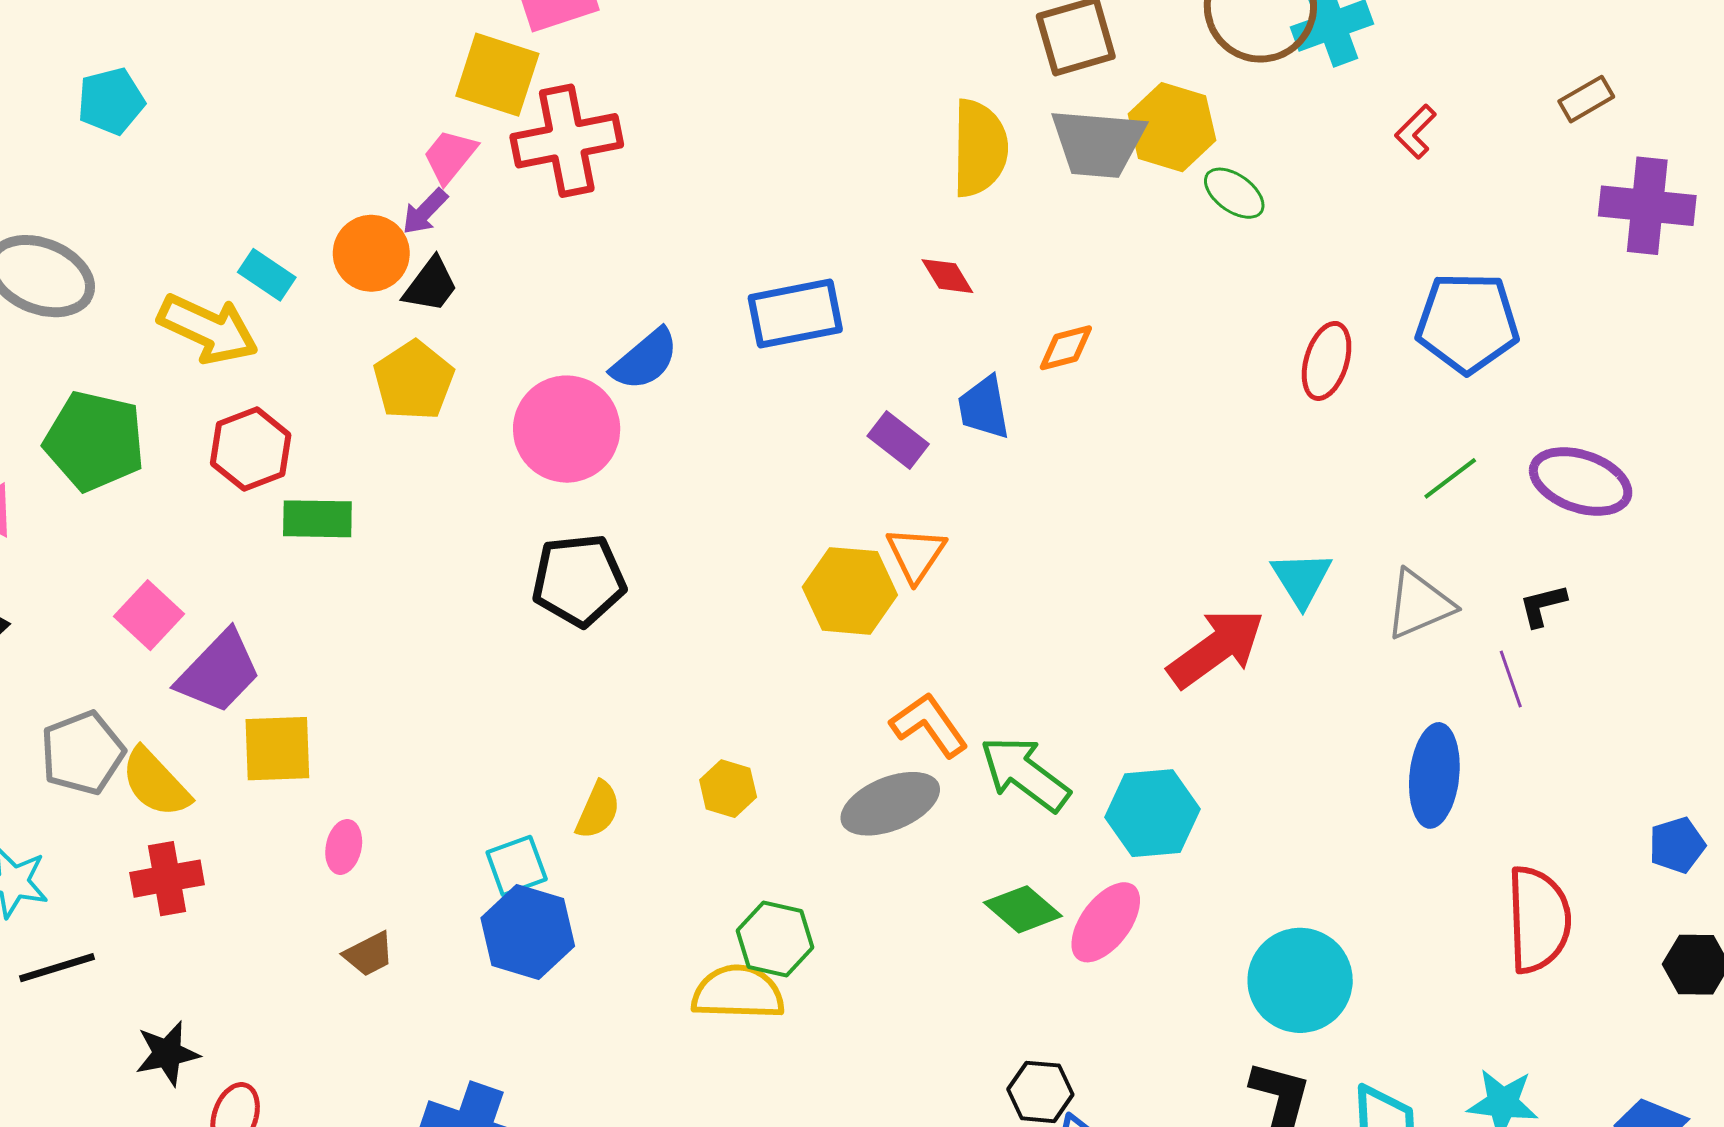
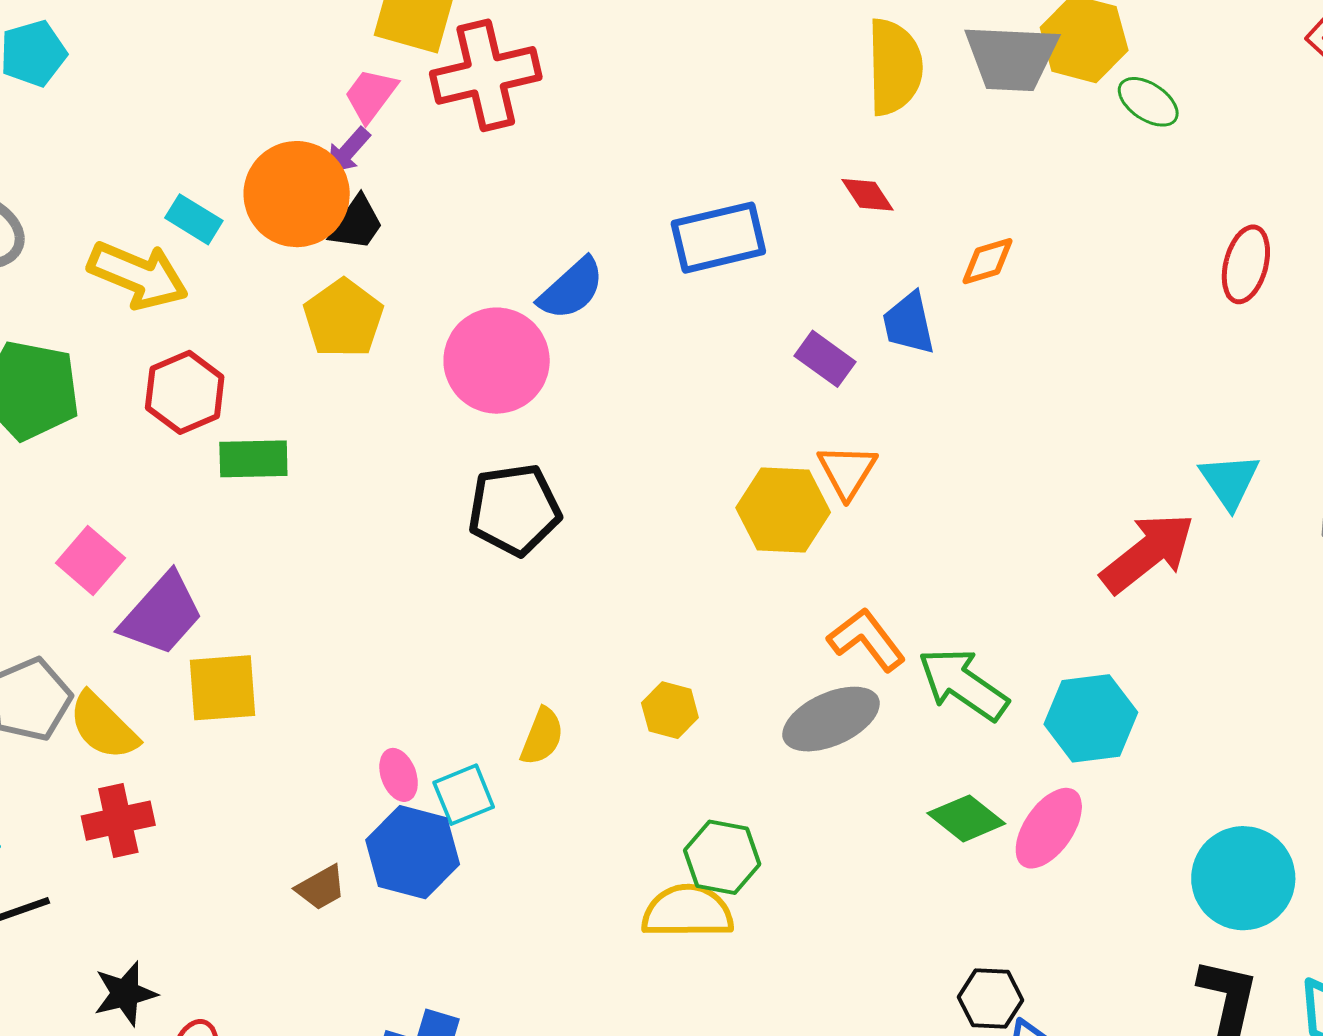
orange circle: (371, 253) -> (297, 194), size x1.4
pink ellipse: (344, 847) -> (399, 775), moved, turned -30
blue hexagon: (528, 932) -> (413, 852), moved

